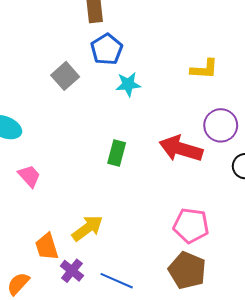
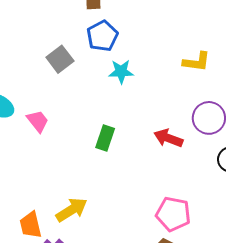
red arrow: (181, 149) -> (168, 138), size x0.7
pink trapezoid: (29, 176) -> (38, 121), moved

